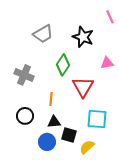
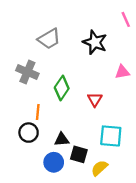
green diamond: (63, 65) -> (62, 88), moved
gray cross: (24, 75) -> (27, 72), moved
red triangle: (83, 87) -> (95, 99), size x0.6
orange line: (51, 99) -> (38, 112), moved

